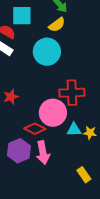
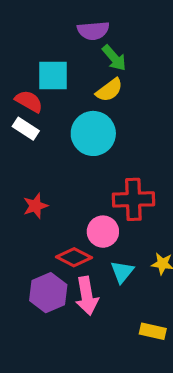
pink circle: (53, 113) -> (103, 232), size x0.7
cyan triangle: (74, 130) -> (122, 272), moved, turned -49
yellow rectangle: (84, 175) -> (153, 331), turned -42

